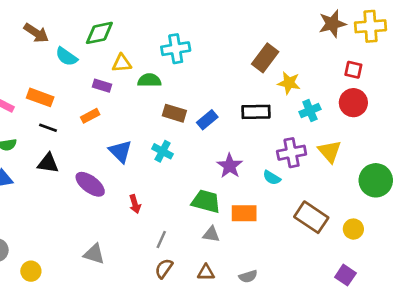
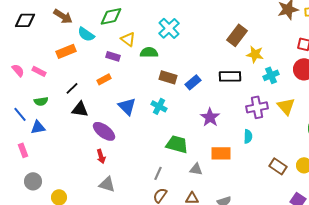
cyan cross: (176, 49) -> (169, 28), turned -35
yellow triangle: (122, 63) -> (128, 39), turned 42
orange rectangle: (40, 97) -> (66, 51), moved, turned -42
black line: (48, 128) -> (72, 88), turned -64
black triangle: (48, 163) -> (80, 109), moved
cyan semicircle: (272, 178) -> (248, 136), moved, turned -120
green trapezoid: (206, 201) -> (177, 144), moved
red arrow: (135, 204) -> (101, 156), moved
brown rectangle: (311, 217) -> (278, 166), moved, size x0.7

